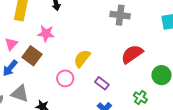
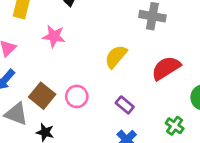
brown square: (32, 56) -> (42, 96), moved
yellow semicircle: (82, 58) -> (116, 57), moved

